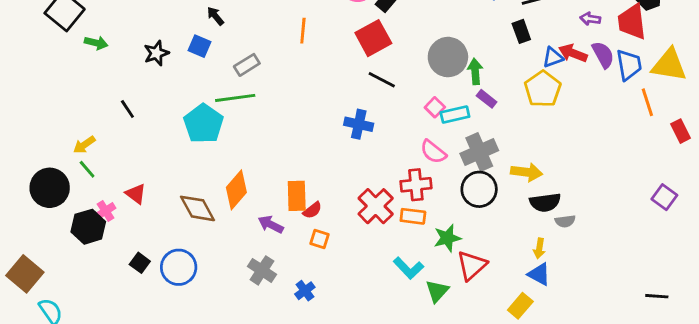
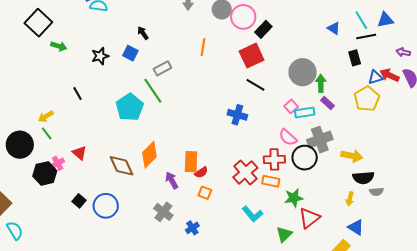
green line: (235, 98) -> (153, 91), turned 60
black circle: (479, 189) -> (305, 158), moved
purple arrow: (271, 224) -> (172, 180), turned 30
yellow arrow: (539, 248) -> (350, 199), moved
cyan L-shape: (408, 268) -> (253, 214), moved

